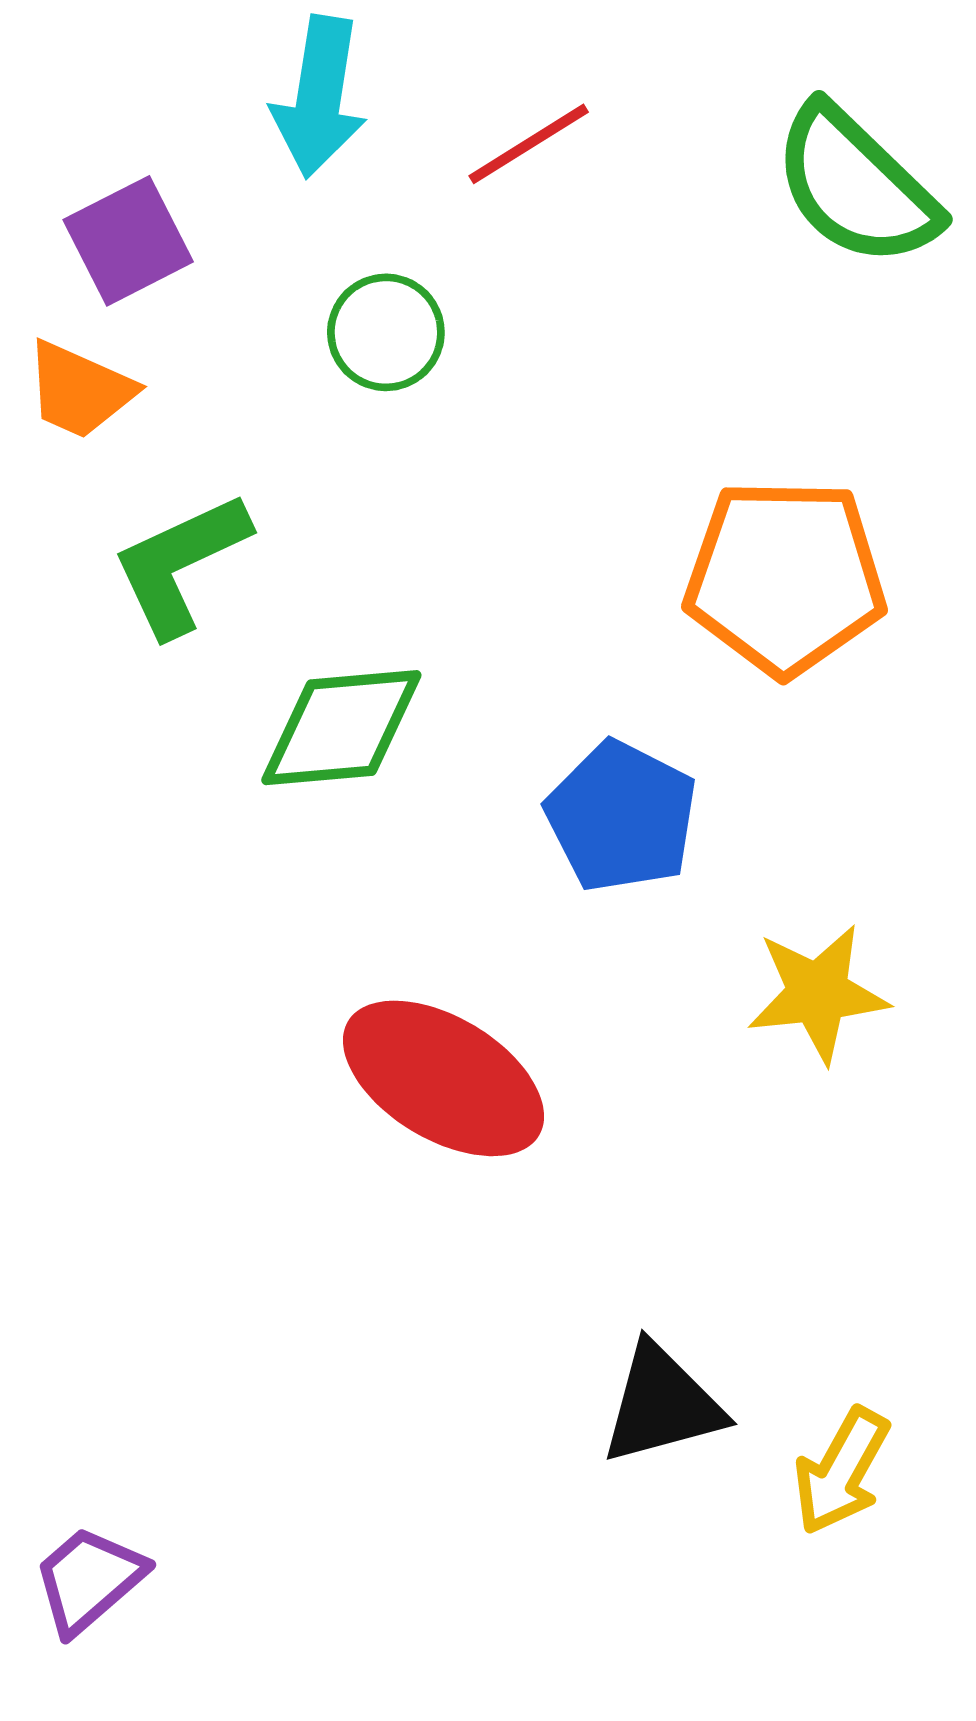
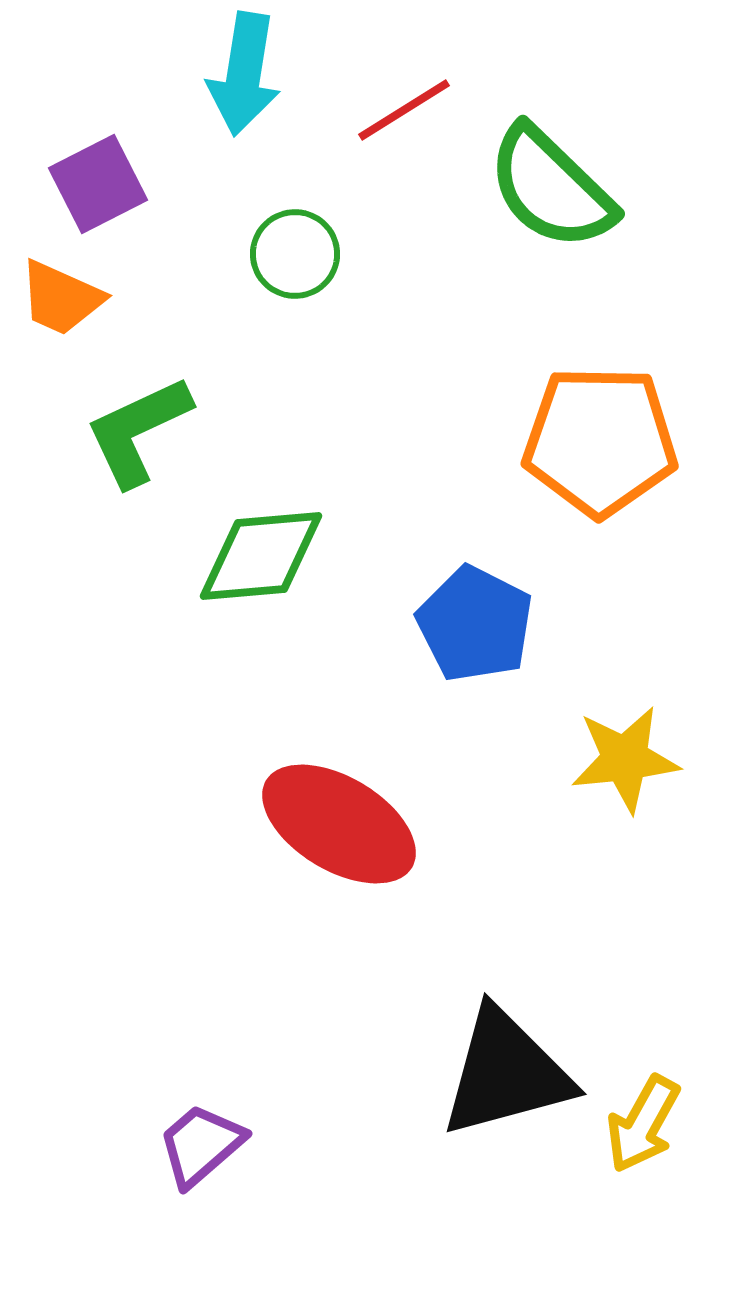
green semicircle: (856, 186) -> (551, 188), moved
black triangle: (662, 1404) -> (506, 1073), size x1.4
purple trapezoid: (89, 1580) -> (201, 1145), moved

